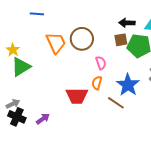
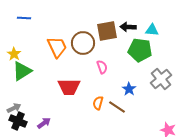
blue line: (37, 14) -> (24, 18), moved
brown square: (121, 40) -> (107, 31), moved, size x1.5
orange semicircle: (97, 83) -> (98, 103), moved
blue star: (128, 85) -> (129, 89), size x0.6
red trapezoid: (77, 96) -> (69, 87), moved

